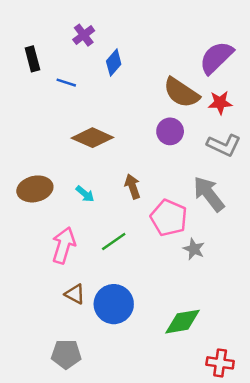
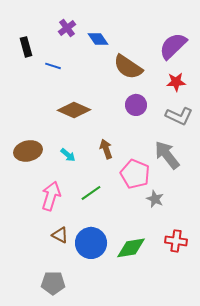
blue diamond: (114, 63) -> (98, 39), moved, turned -75
brown semicircle: (181, 93) -> (128, 67), moved
green diamond: (183, 322) -> (131, 248), moved
red cross: (220, 363) -> (176, 241), moved

